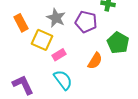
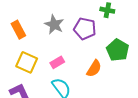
yellow square: (42, 40) -> (27, 62), moved

